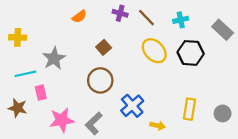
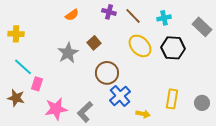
gray star: (54, 58) -> (68, 53), moved
cyan line: (25, 74) -> (23, 67), turned 54
brown circle: (100, 80) -> (107, 73), moved
pink rectangle: (41, 93) -> (37, 84), turned 32

